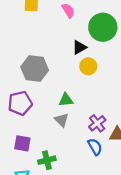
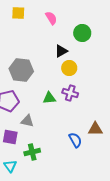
green circle: (103, 27) -> (82, 33), size x0.7
gray triangle: (61, 120) -> (27, 121), moved, turned -32
purple cross: (97, 123) -> (70, 93), moved, turned -35

